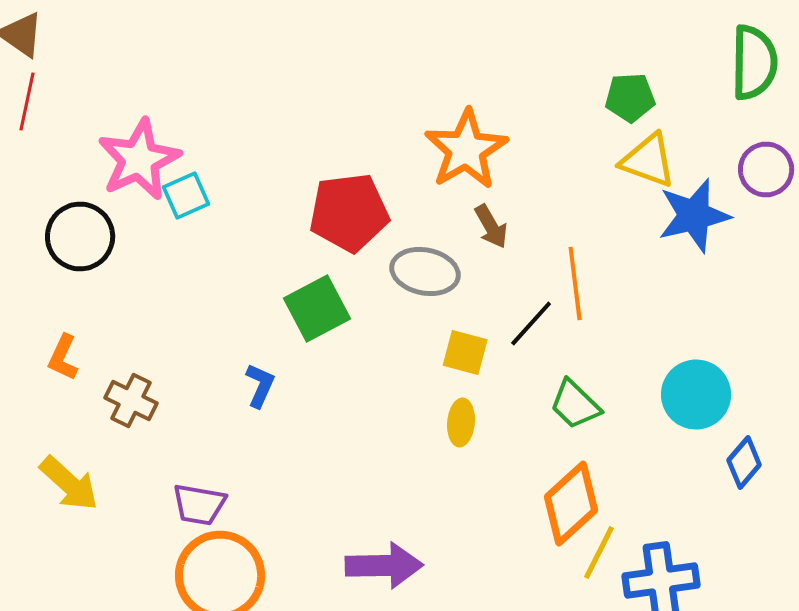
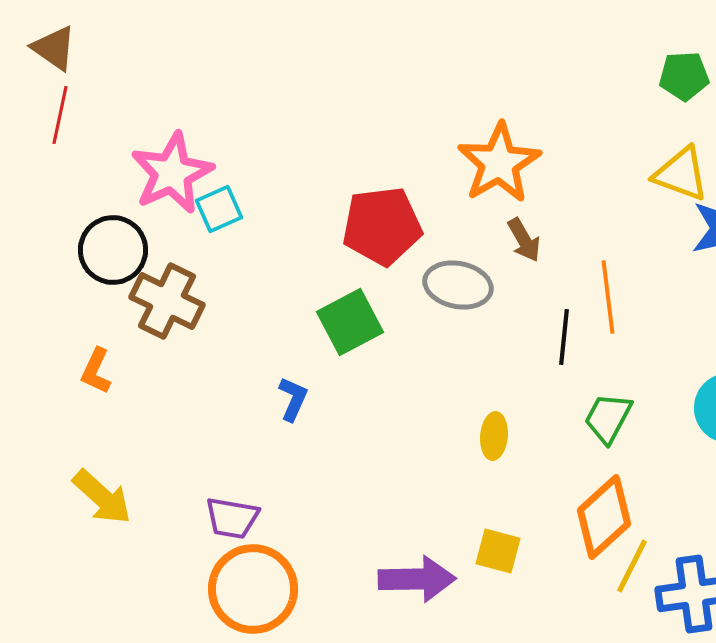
green pentagon: (630, 98) -> (684, 76), moved
black line: (531, 324) -> (564, 337), turned -36
yellow square: (465, 352) -> (498, 551), moved
brown cross: (131, 400) -> (167, 301), moved, size x1.4
green trapezoid: (575, 404) -> (608, 418), turned 74

